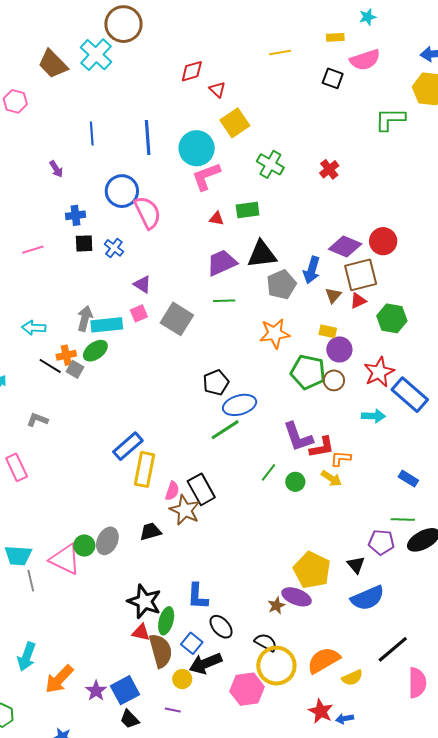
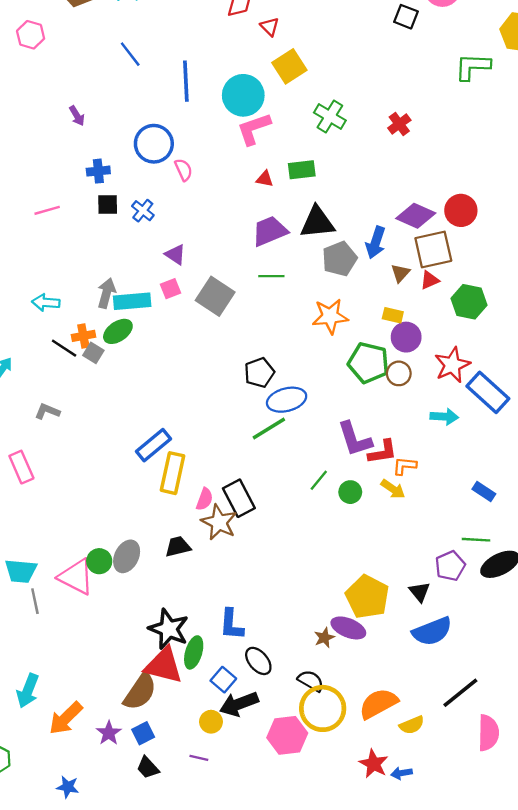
blue line: (92, 134) -> (130, 54), moved, turned -35
pink semicircle: (148, 212) -> (184, 170), size x0.6
purple pentagon: (381, 542) -> (450, 566), turned -30
red triangle: (141, 632) -> (164, 665), size x1.8
brown semicircle: (161, 651) -> (140, 692), moved, turned 48
blue square: (125, 690) -> (143, 733), size x0.7

